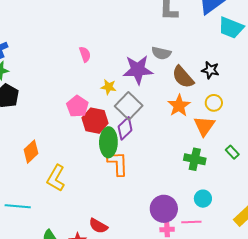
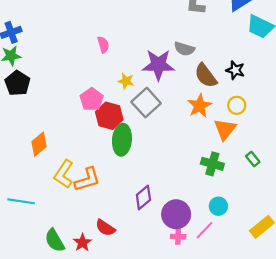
purple diamond: (125, 128) -> (143, 197), moved
orange L-shape: (118, 163) -> (87, 179), moved, turned 72
pink line: (191, 222) -> (204, 230), turned -48

